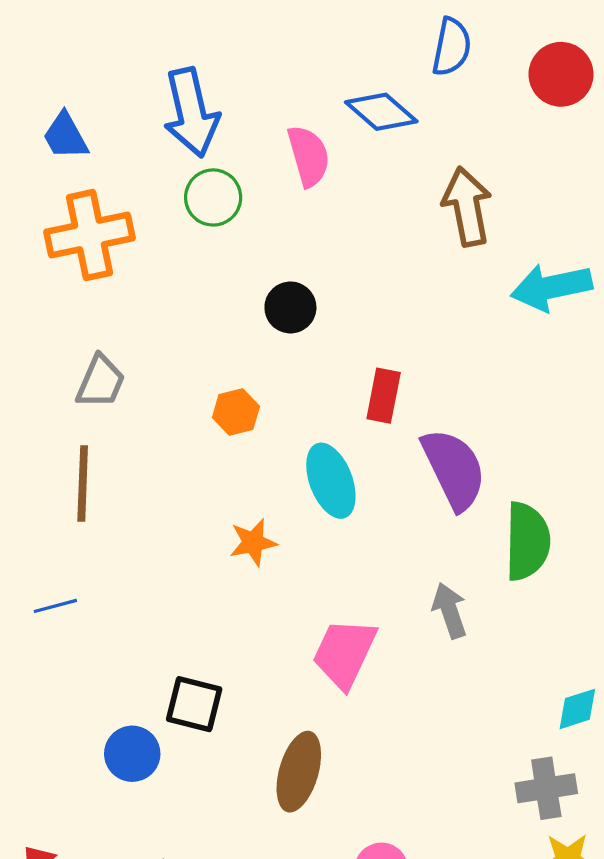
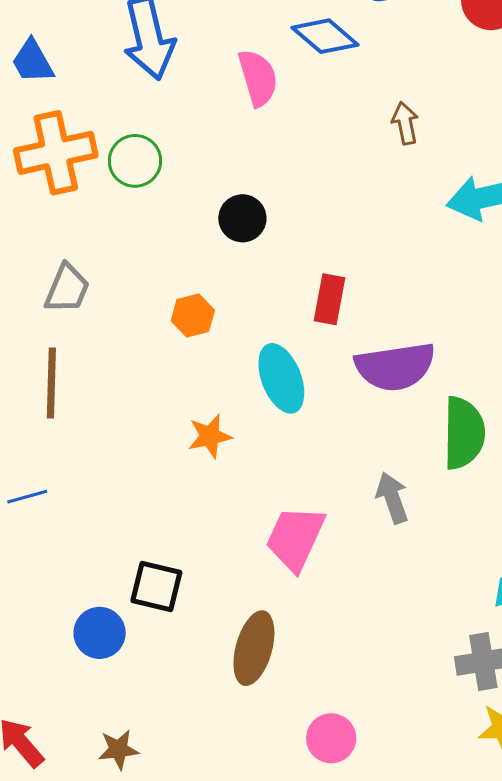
green circle: (213, 197) -> (135, 161), moved
brown arrow: (467, 206) -> (405, 123), size x0.6
purple semicircle: (454, 469) -> (395, 367), turned 108

